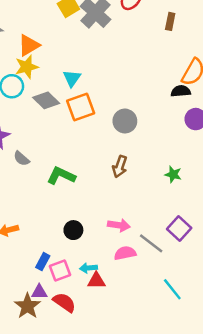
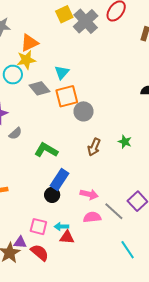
gray circle: (125, 121) -> (84, 111), moved
gray semicircle: (21, 158) -> (15, 133), turned -88
green star: (173, 174) -> (125, 142), moved
blue rectangle: (43, 262) -> (59, 180), moved, size x1.5
pink square: (60, 271) -> (38, 227), turned 30

